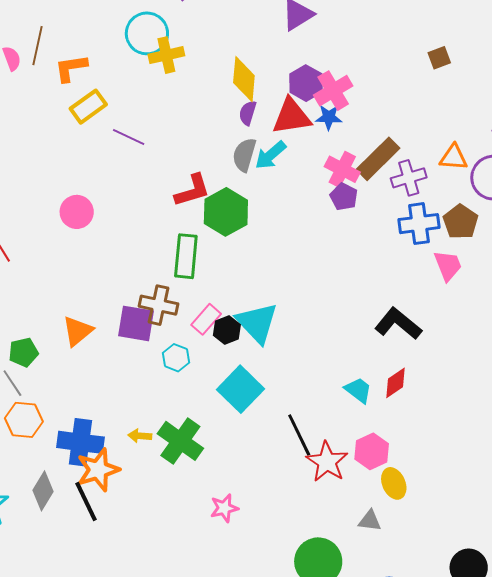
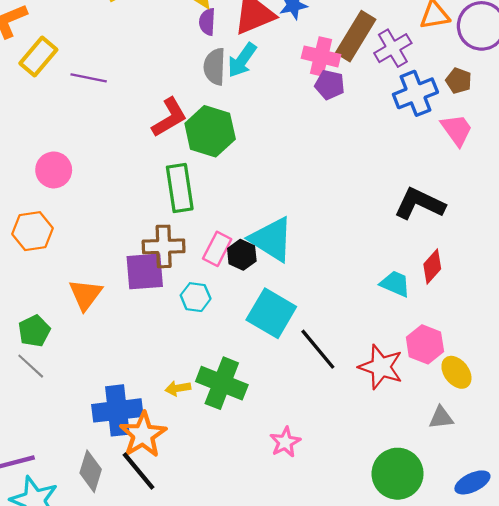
brown pentagon: (461, 222) -> (459, 81), size x0.7
orange hexagon: (24, 420) -> (32, 231), moved
black line: (299, 435) -> (318, 349), moved

